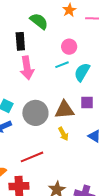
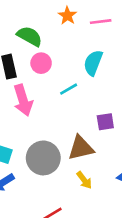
pink circle: (69, 47) -> (41, 63), moved
cyan semicircle: (82, 72) -> (93, 63), moved
purple square: (87, 102) -> (105, 122), moved

